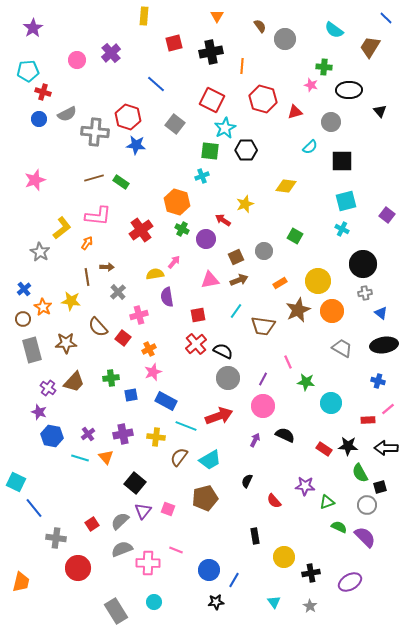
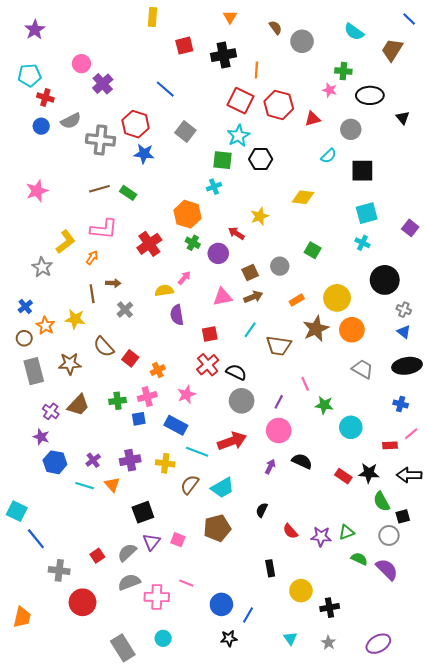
purple cross: (111, 53) -> (103, 84), moved
red square: (212, 100) -> (241, 101), moved
gray cross: (365, 293) -> (404, 310), moved, turned 32
pink cross: (139, 315) -> (147, 397), moved
pink star: (153, 372) -> (186, 394), moved
black square: (135, 483) -> (143, 512), turned 30
purple star: (305, 486) -> (321, 537), moved
purple ellipse: (350, 582) -> (378, 644), moved

